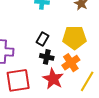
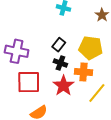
orange cross: (71, 63) -> (83, 72), turned 30

